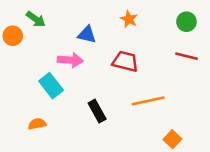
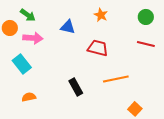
pink arrow: (70, 60) -> (33, 38), moved
cyan rectangle: (51, 86) -> (22, 64), moved

